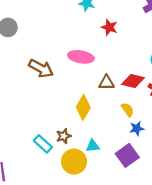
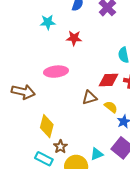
brown triangle: (107, 83) -> (90, 98), moved
yellow diamond: (83, 107) -> (47, 126), moved
cyan triangle: (93, 146) -> (97, 154), moved

